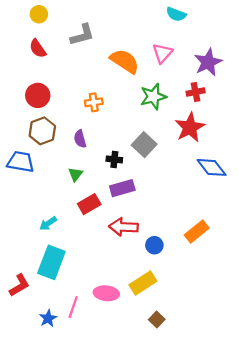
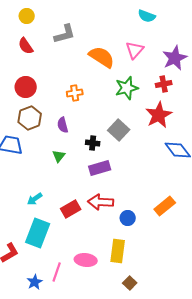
red rectangle: (89, 204) -> (71, 209), moved
yellow rectangle: (143, 283) -> (118, 251), turned -50

